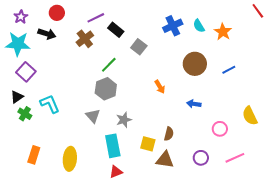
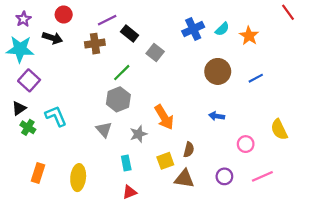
cyan semicircle: (199, 26) -> (222, 29), turned -104
brown cross: (85, 39) -> (95, 44), turned 30
orange arrow: (160, 87) -> (164, 117), moved, size x1.6
yellow square: (148, 144) -> (165, 161), turned -35
cyan rectangle: (113, 146) -> (126, 163), size x0.6

